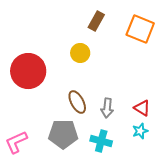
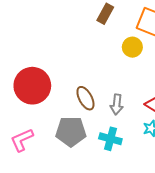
yellow circle: (80, 53) -> (132, 47), moved
red circle: (28, 71) -> (32, 86), moved

